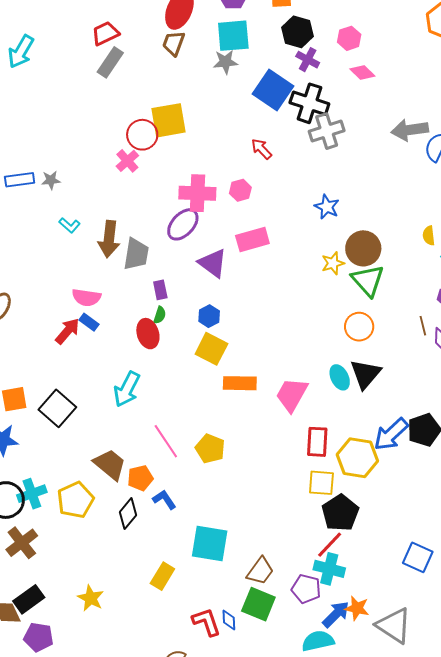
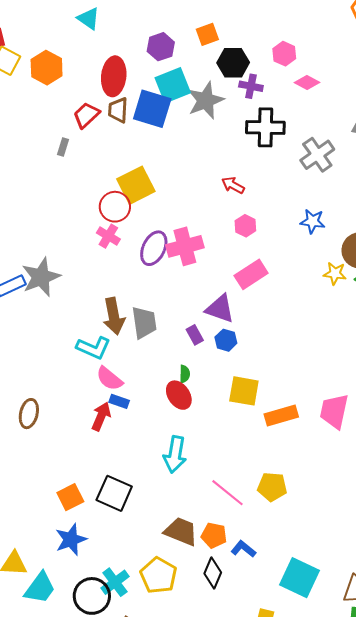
red trapezoid: (105, 33) -> (86, 115), moved
gray rectangle: (110, 62) -> (63, 147), size x0.6
gray star: (225, 62) -> (206, 100), moved, size x1.5
blue square: (273, 90) -> (152, 109), moved
gray cross: (327, 131) -> (317, 155), moved
gray star: (51, 180) -> (41, 277), size x2.0
pink hexagon: (240, 190) -> (245, 226), moved
purple ellipse: (183, 224) -> (154, 248), moved
cyan L-shape: (70, 225) -> (93, 348), moved, size x1.6
yellow star: (333, 263) -> (335, 273), turned -30
purple rectangle: (160, 290) -> (195, 335), moved
pink semicircle: (86, 297) -> (109, 379), turned 48
blue hexagon: (209, 316) -> (226, 340), moved
orange pentagon: (140, 478) -> (214, 535), turned -30
cyan square: (210, 544) -> (300, 578), turned 33

